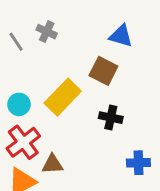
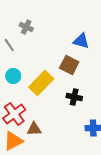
gray cross: (47, 32) -> (26, 27), moved
cyan circle: (19, 104) -> (13, 76), moved

